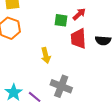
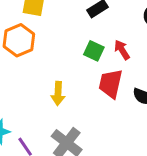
red arrow: (79, 14) -> (122, 50), turned -96

